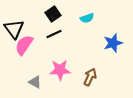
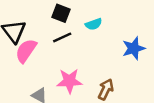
black square: (53, 14) -> (61, 13), turned -35
cyan semicircle: (87, 18) -> (94, 24), moved

